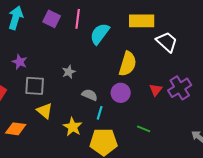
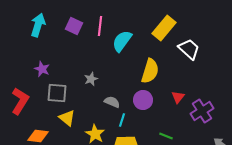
yellow rectangle: (142, 21) -> (164, 28), turned -50
purple cross: (180, 88) -> (202, 111), moved

